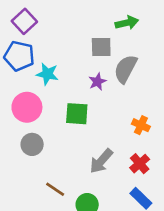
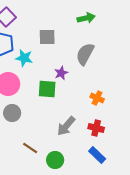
gray square: (101, 47) -> (47, 37), moved
purple star: (97, 82) -> (61, 73), moved
red cross: (140, 164) -> (96, 128), turned -35

